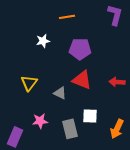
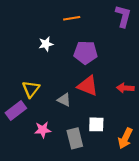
purple rectangle: (15, 137) -> (16, 110), moved, turned 30

